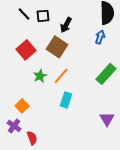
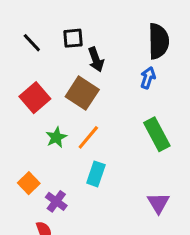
black square: (43, 16) -> (73, 38), moved
black arrow: (66, 25) -> (96, 60), turned -49
green rectangle: (106, 74) -> (157, 134), turned -70
purple cross: (14, 126) -> (56, 201), moved

